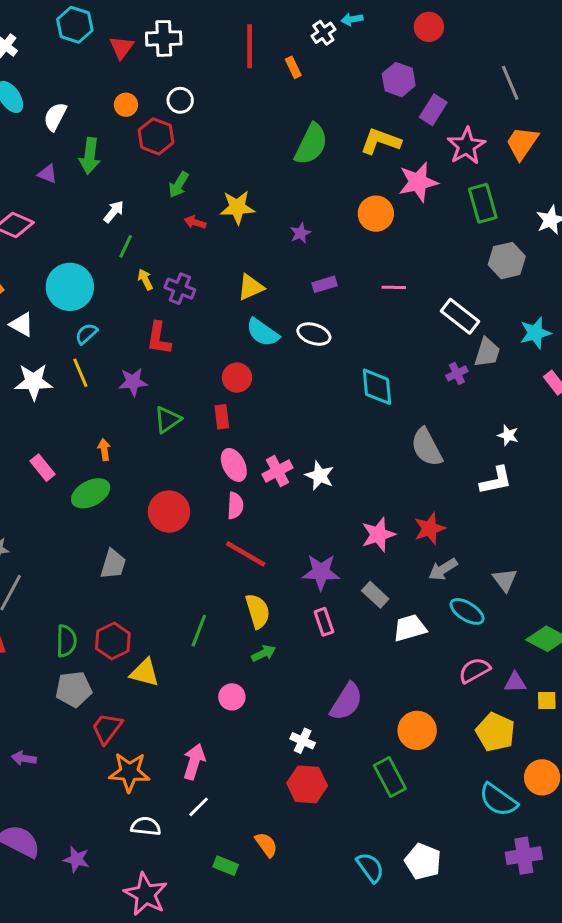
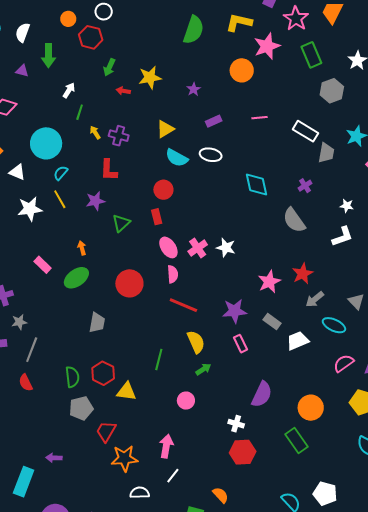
purple cross: (457, 373) -> (305, 186), moved

